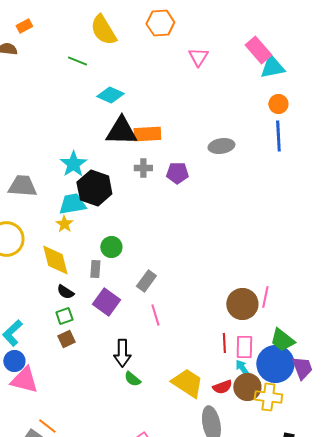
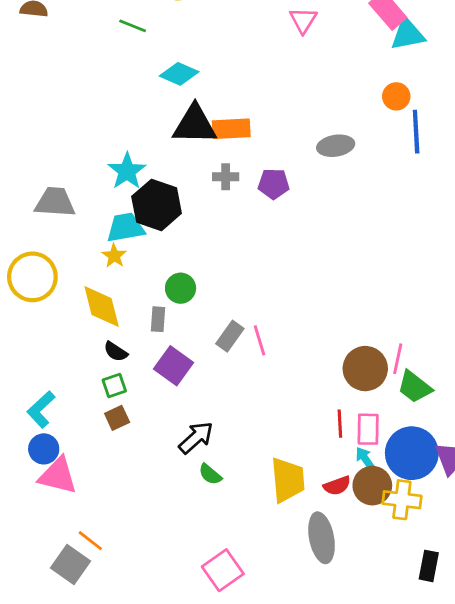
orange circle: (278, 104) -> (396, 96), moved
pink line: (155, 315) -> (259, 340), moved
green trapezoid: (282, 340) -> (415, 387), moved
black arrow: (122, 353) -> (196, 438), turned -132
yellow trapezoid: (187, 383) -> (288, 480), turned 52

